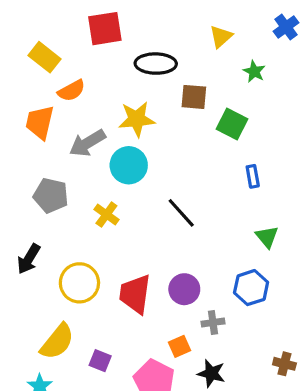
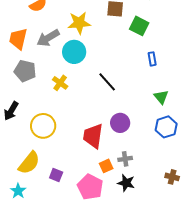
orange trapezoid: (40, 122) -> (18, 39), moved
blue hexagon: (251, 288) -> (166, 127), moved
purple circle: (184, 289) -> (120, 123), moved
red trapezoid: (135, 294) -> (93, 136), moved
gray cross: (213, 323) -> (125, 159), moved

